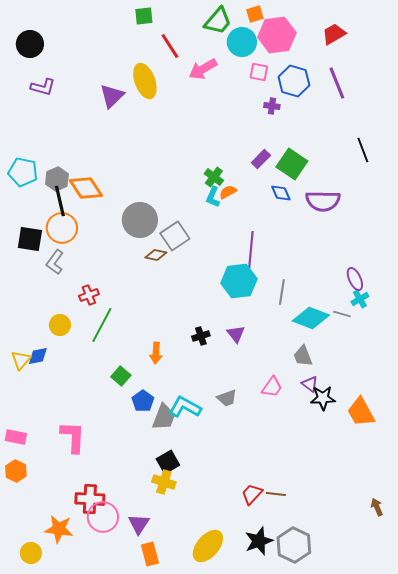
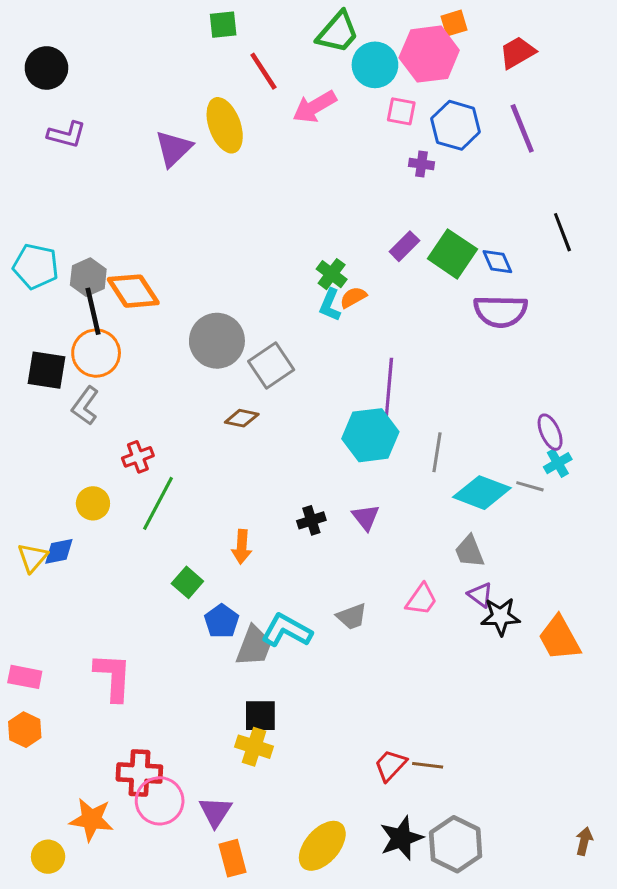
orange square: (255, 14) -> (454, 23), moved
blue diamond: (281, 193) -> (497, 262), moved
brown diamond: (156, 255) -> (242, 418), moved
black square: (168, 462) -> (260, 716), turned 30
brown arrow: (377, 507) -> (584, 841), moved, turned 36

